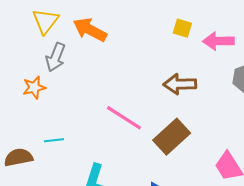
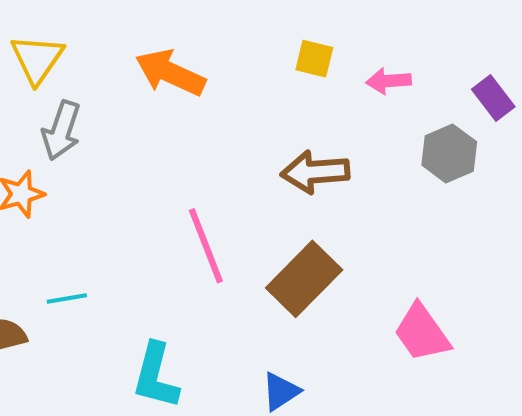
orange arrow: (90, 30) -> (170, 73), moved
pink arrow: (218, 41) -> (388, 81), size x0.7
pink line: (124, 118) -> (206, 246), turned 39

